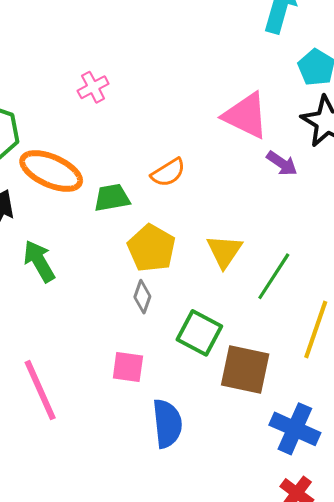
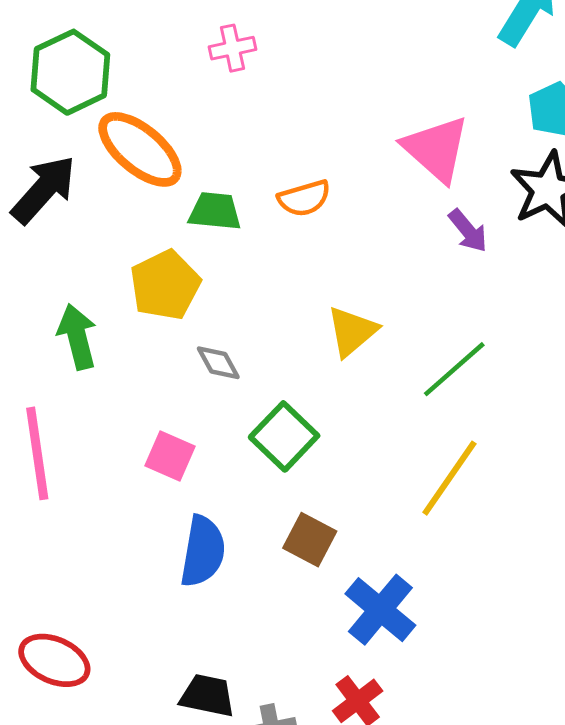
yellow pentagon: (151, 248) -> (165, 285), moved
green arrow: (39, 261) -> (77, 337), moved
green line: (274, 276) -> (454, 369), moved
gray diamond: (142, 297) -> (218, 363), turned -64
brown square: (245, 370) -> (310, 540), moved, size x0.7

